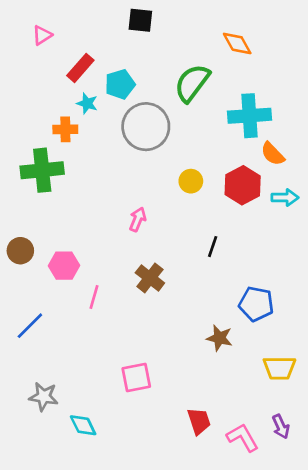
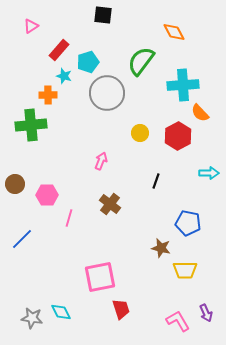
cyan arrow: (285, 198) -> (209, 173), moved
yellow trapezoid: (279, 368) -> (185, 270), moved
pink square: (136, 377) -> (100, 277), size x1.4
gray star: (44, 397) -> (32, 318), moved
red trapezoid: (199, 421) -> (121, 309), moved

